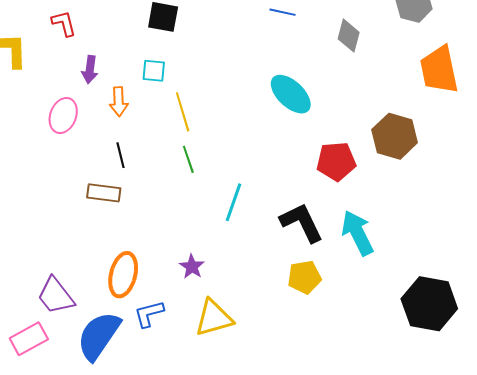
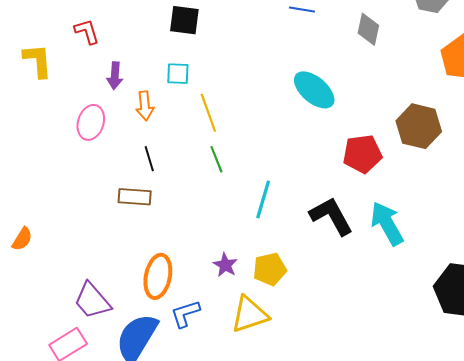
yellow pentagon: (304, 277) -> (270, 269), moved

